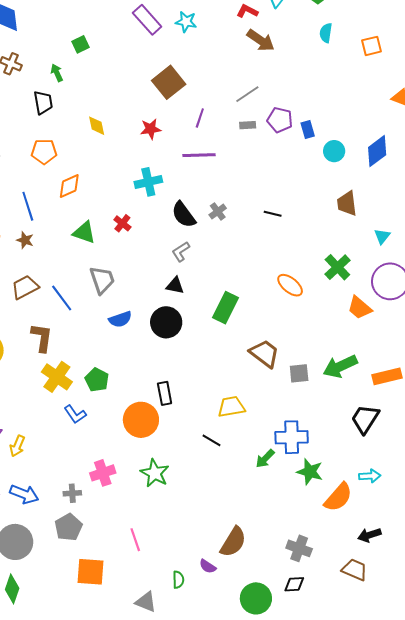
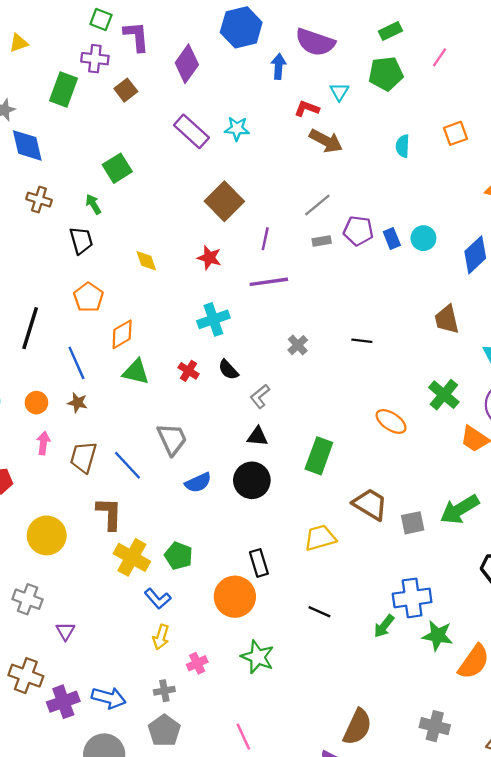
cyan semicircle: (326, 33) -> (403, 146), moved
green square: (80, 44) -> (117, 168), size x1.4
red star: (151, 129) -> (209, 258), turned 30
cyan circle: (334, 151) -> (423, 238), moved
orange pentagon: (44, 152) -> (88, 297), turned -30
black semicircle: (184, 215) -> (228, 370), moved, size x0.7
green triangle: (84, 232) -> (136, 372), moved
brown trapezoid: (25, 287) -> (83, 457), turned -40
yellow trapezoid: (231, 407) -> (320, 538), moved
yellow arrow: (17, 446) -> (161, 637), moved
pink cross: (103, 473) -> (197, 663), size x0.7

